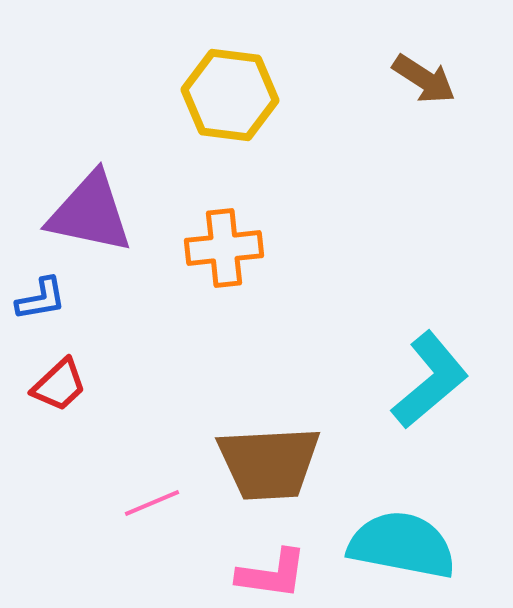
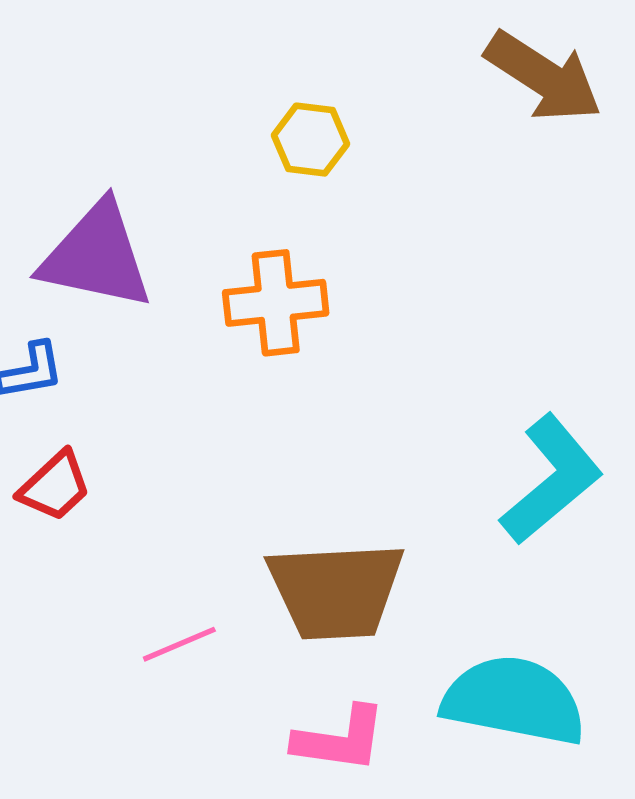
brown arrow: (424, 79) -> (543, 77), size x1.4
yellow hexagon: (230, 95) -> (310, 140), moved, size x0.6

